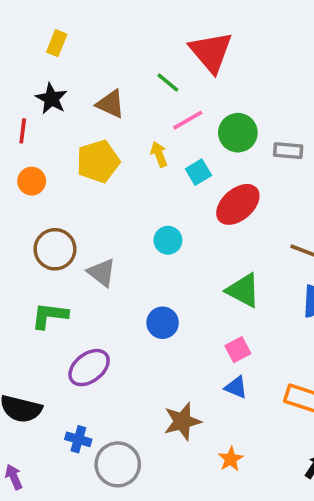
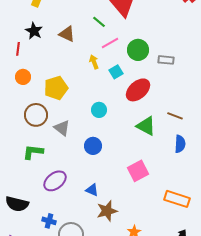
yellow pentagon: (98, 161) -> (56, 88), moved
green triangle: (243, 290) -> (146, 126), moved
blue circle: (163, 323) -> (93, 146), moved
pink square: (238, 350) -> (138, 171), size x1.5
blue triangle: (236, 387) -> (92, 190), moved

